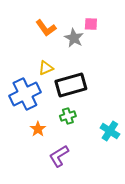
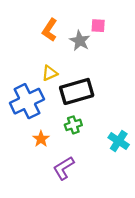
orange L-shape: (46, 28) -> (50, 30), turned 70

